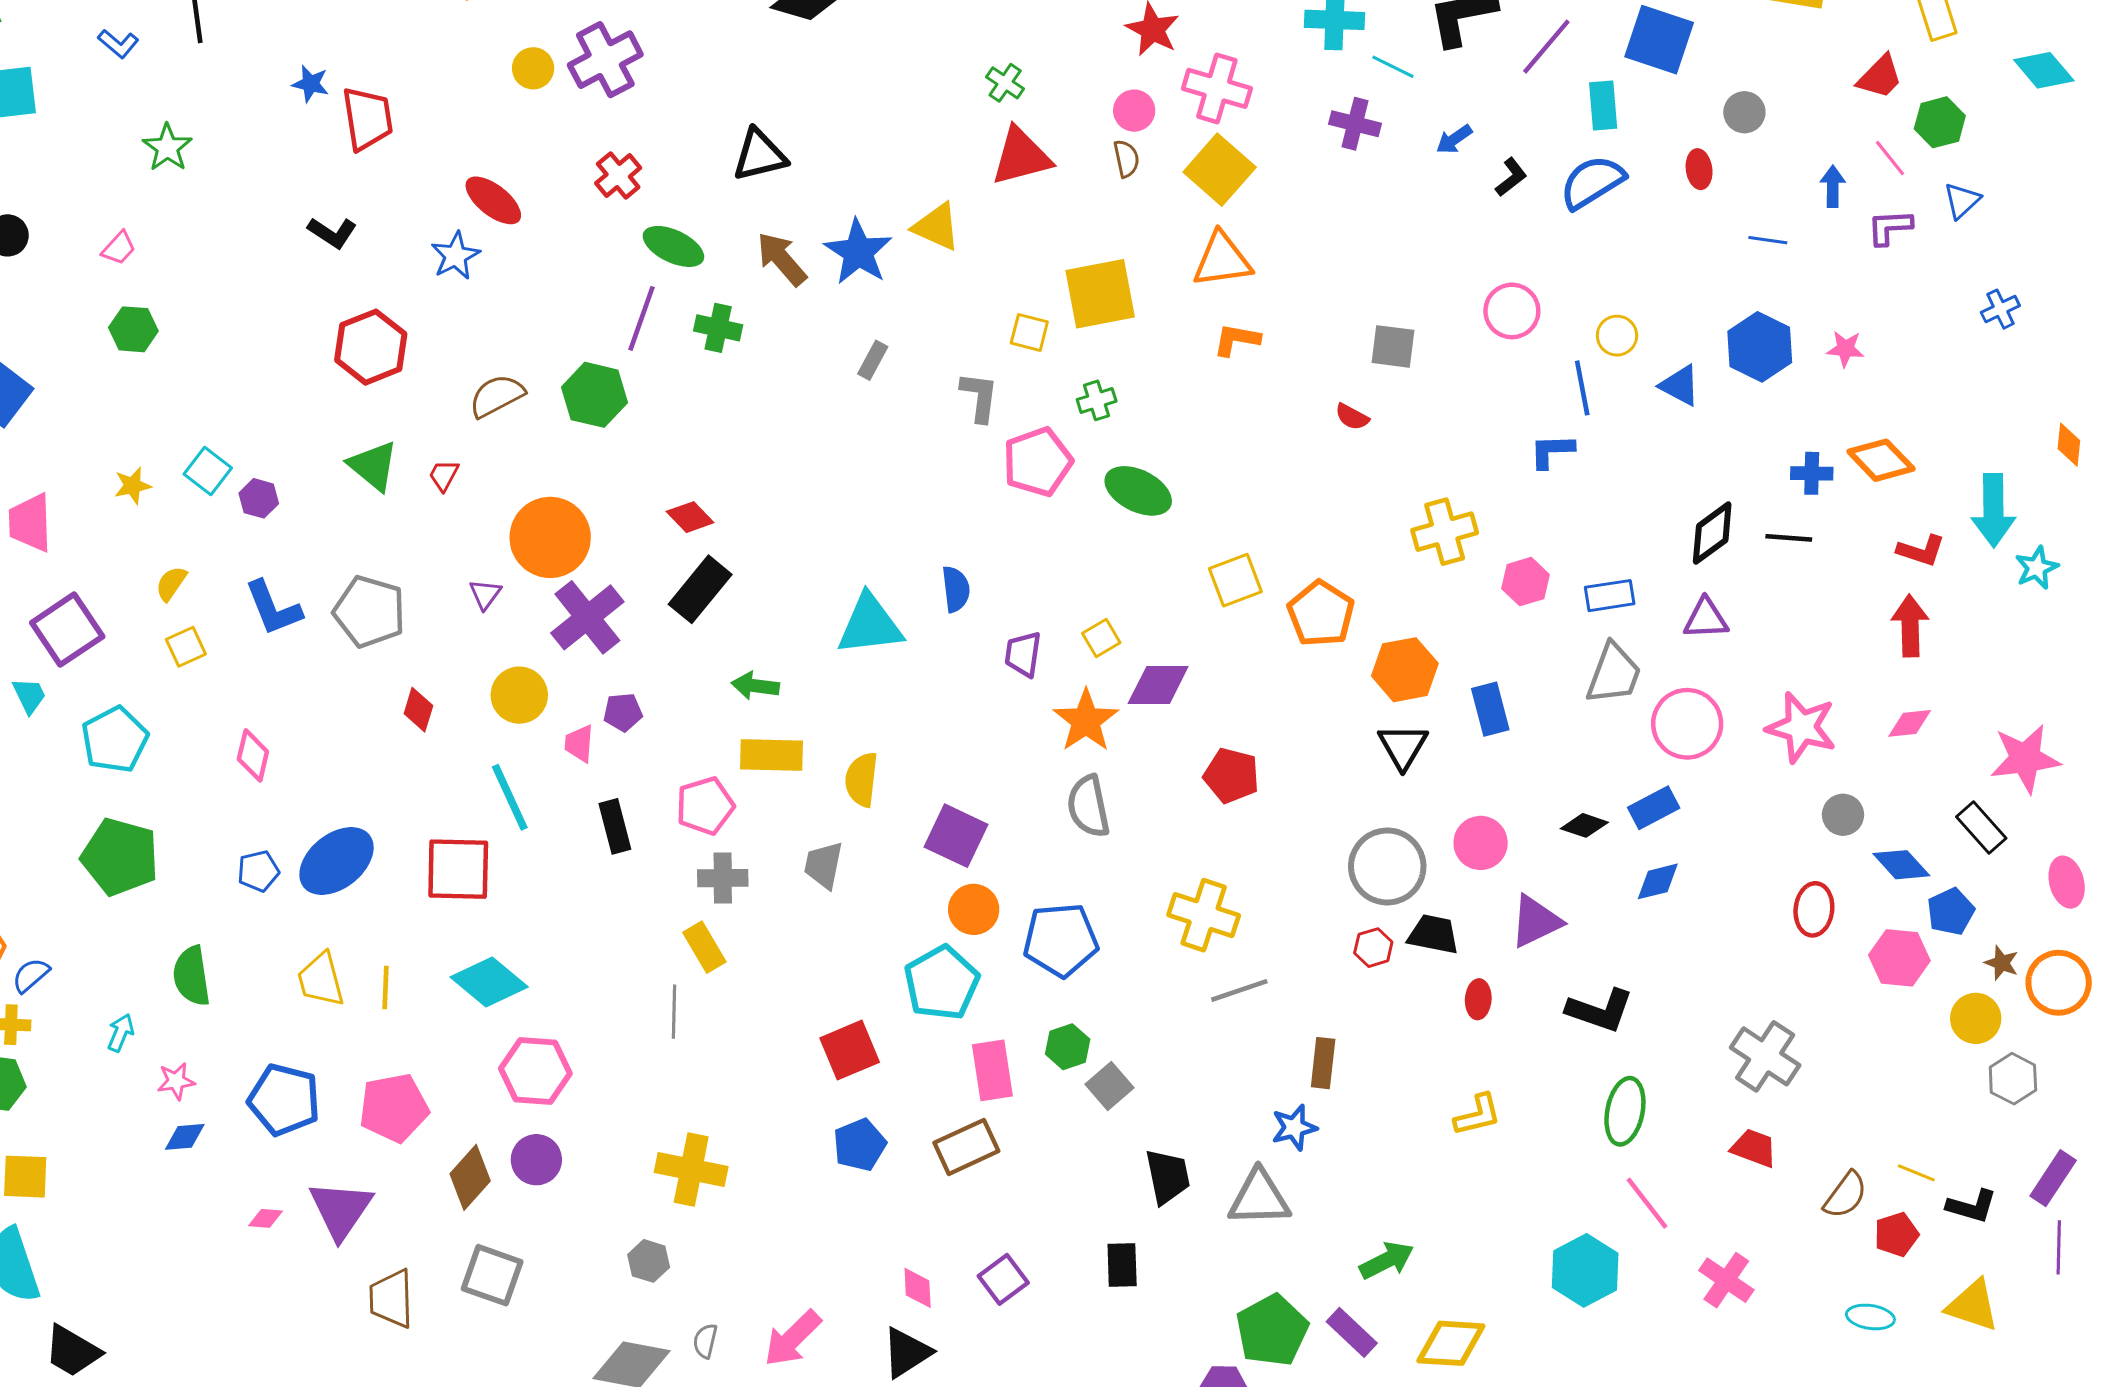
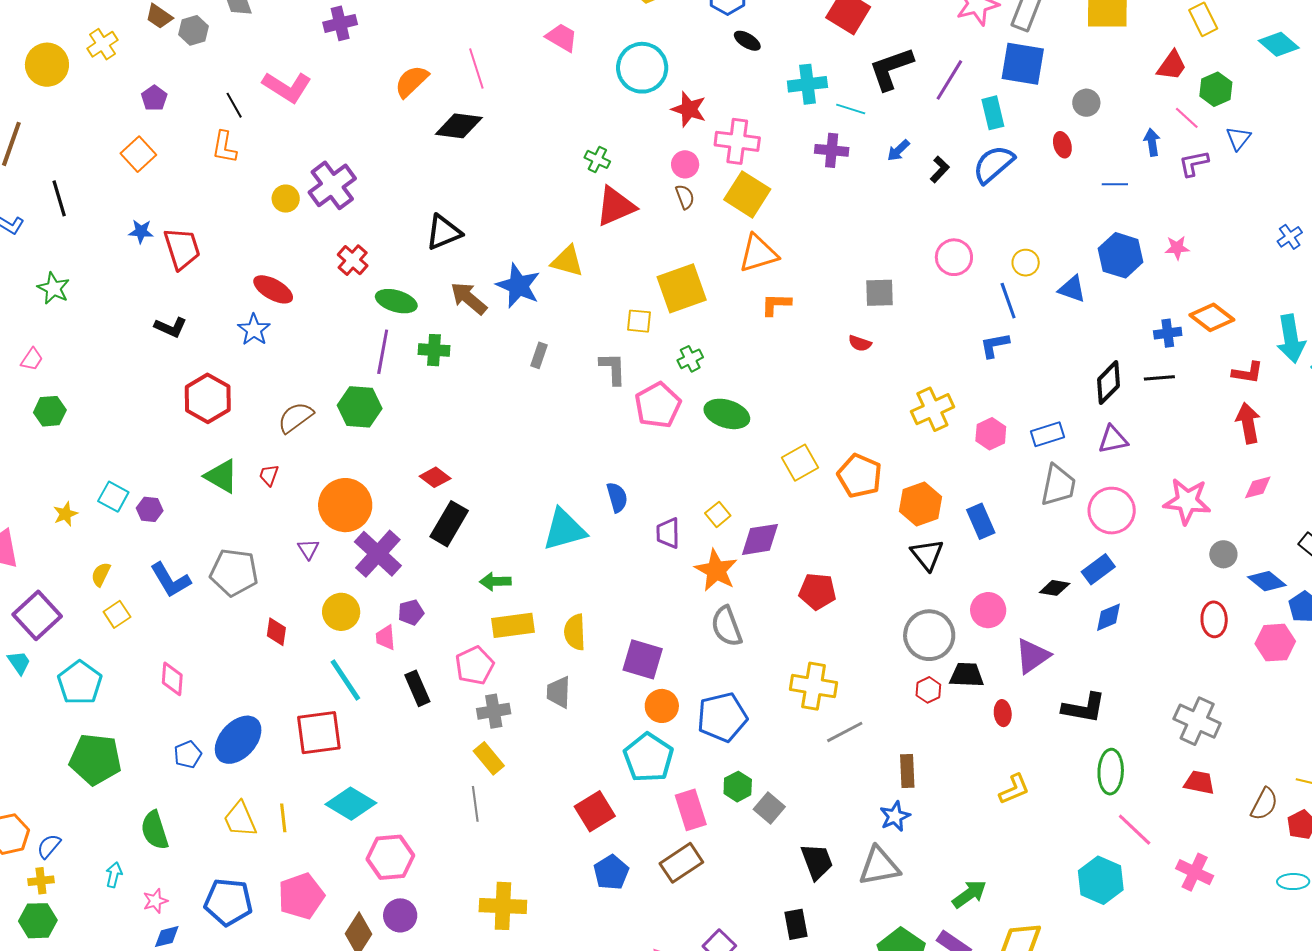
blue cross: (2000, 309) -> (1290, 237), moved

